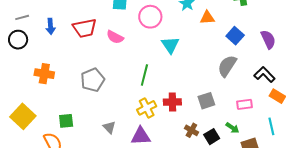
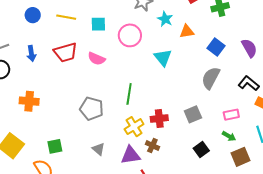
cyan triangle: (170, 45) -> (163, 58), moved
gray pentagon: (93, 80) -> (92, 109), moved, turned -30
green arrow: (232, 128) -> (229, 136), moved
brown cross: (191, 130) -> (152, 145), moved

